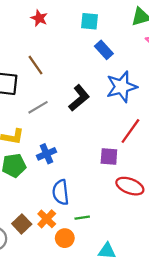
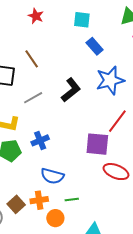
purple square: (109, 156) -> (97, 144), size x1.4
blue semicircle: (61, 192) -> (52, 176), turned -70
orange cross: (47, 219) -> (39, 200), turned 36

